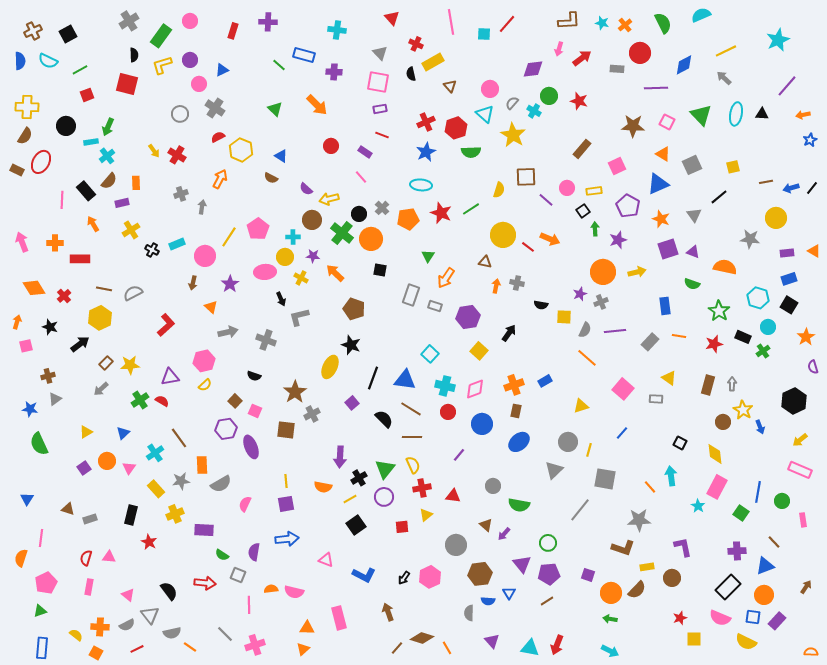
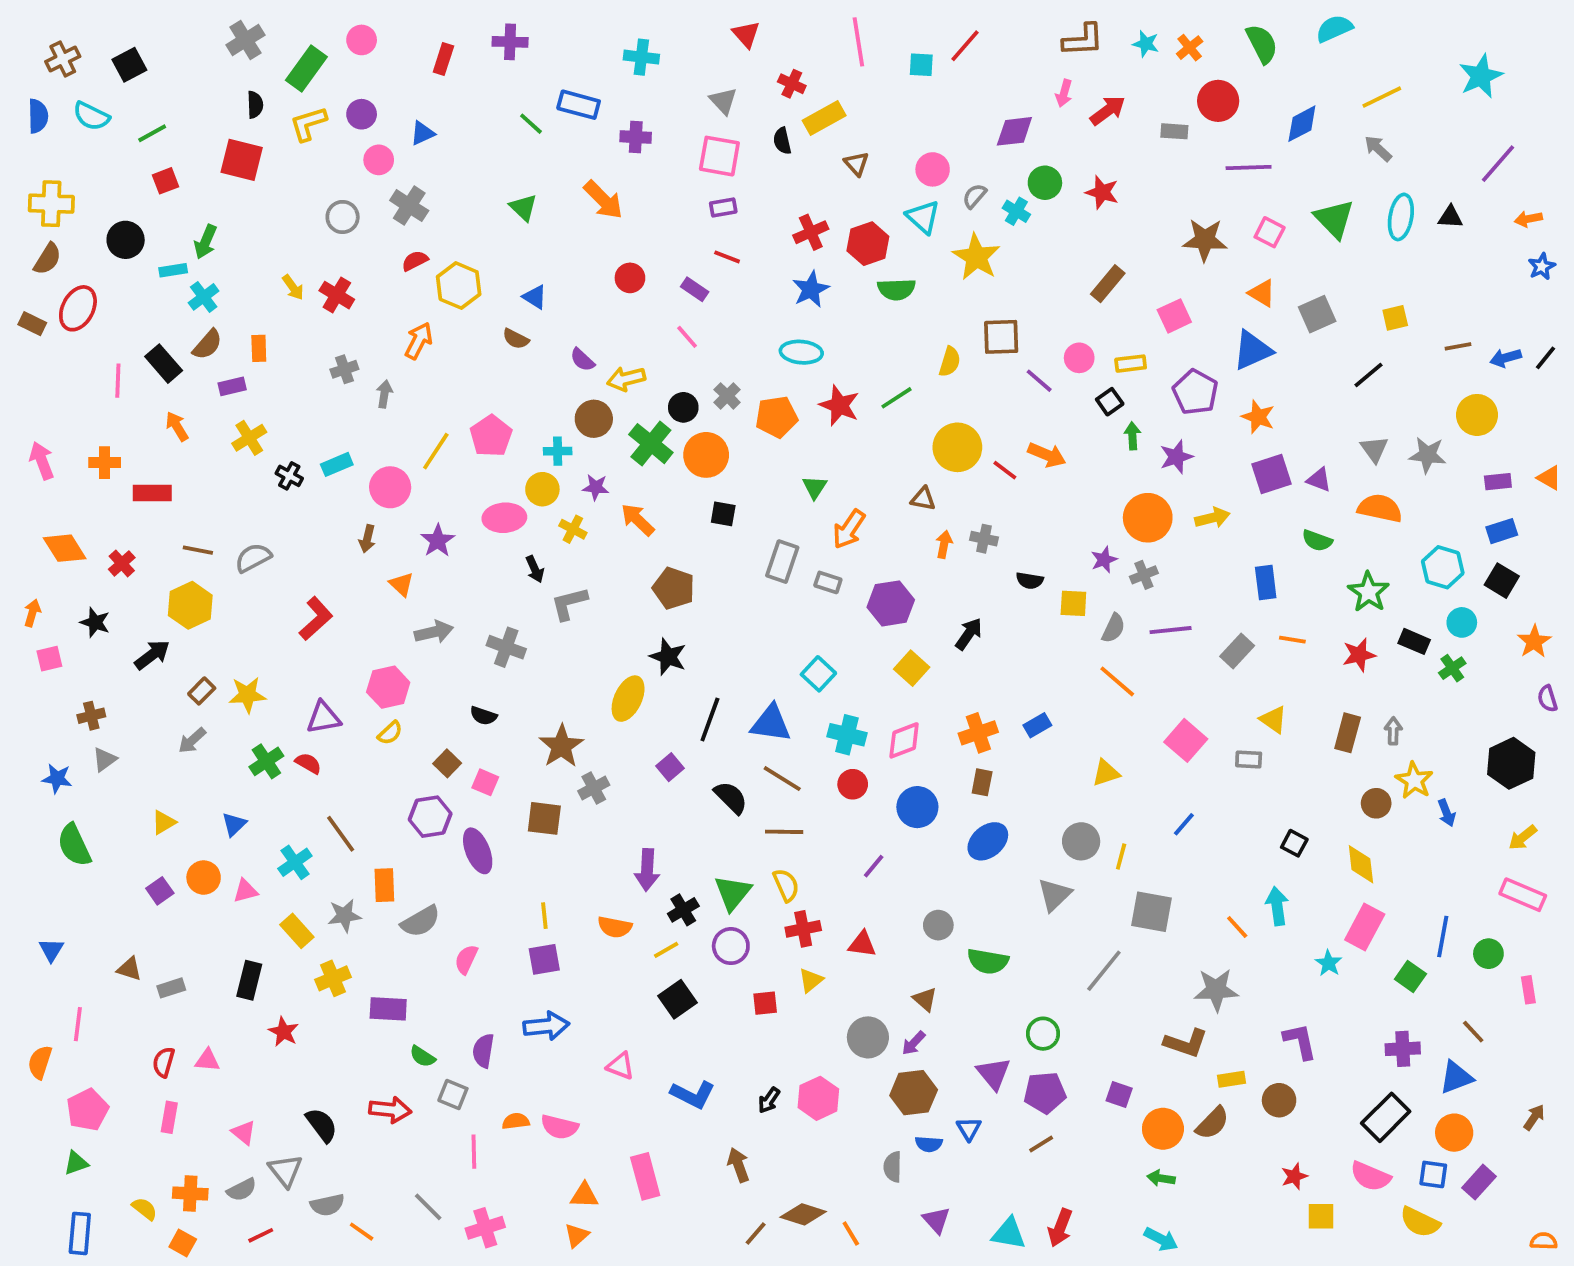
gray triangle: (694, 215) -> (1374, 449), moved
pink triangle: (129, 468) -> (245, 891), turned 40
purple arrow: (504, 534) -> (914, 1043), moved

